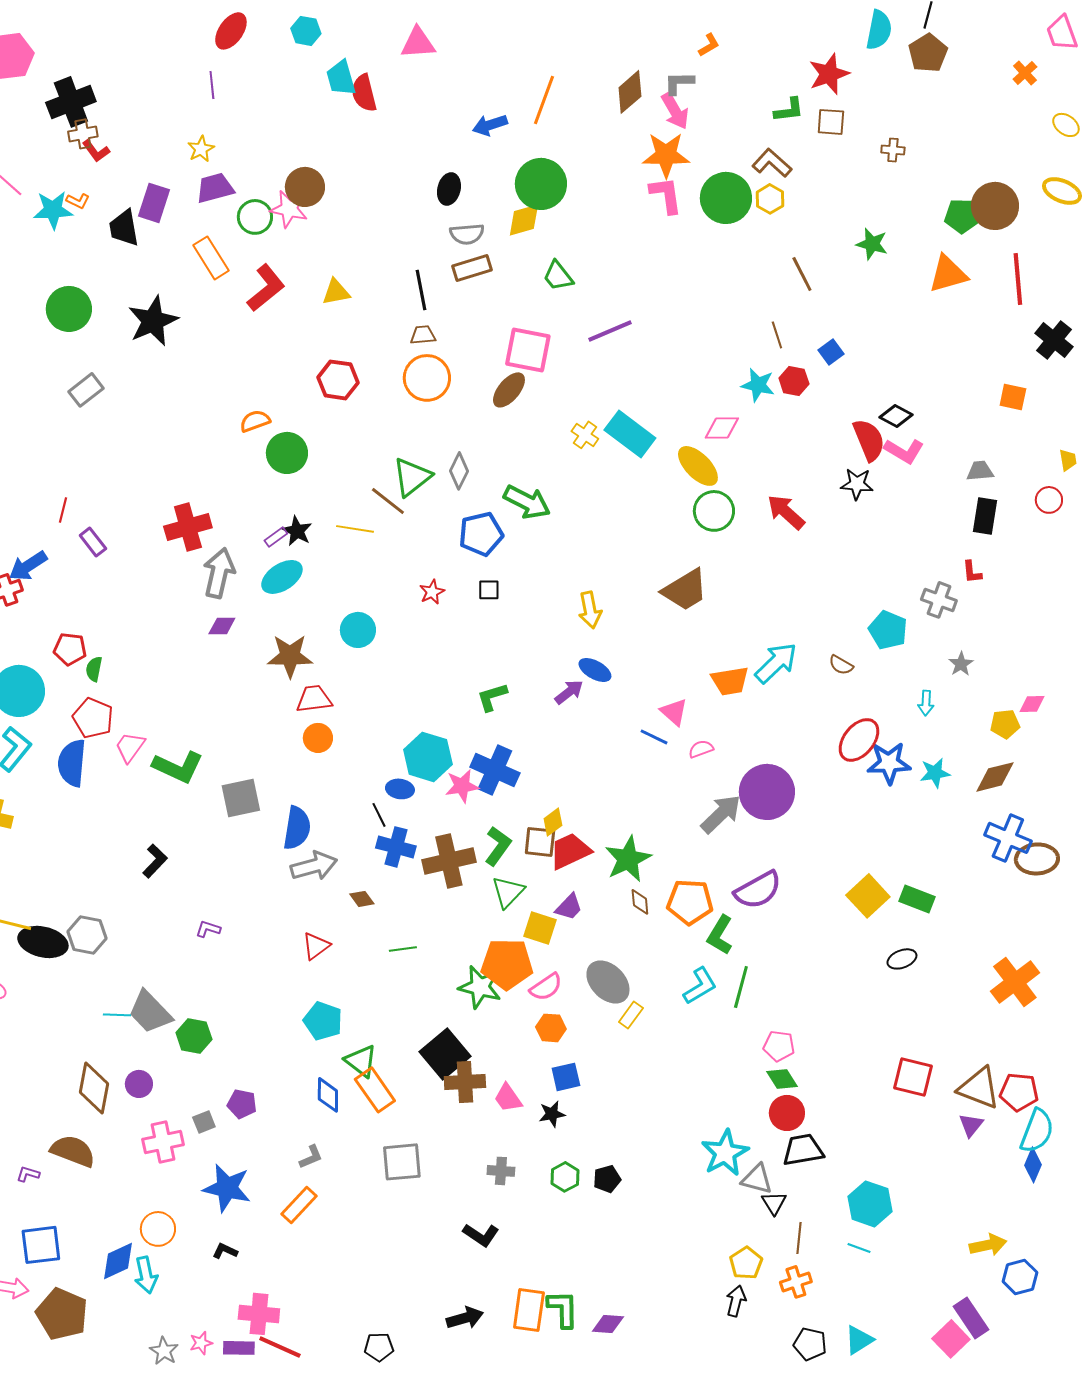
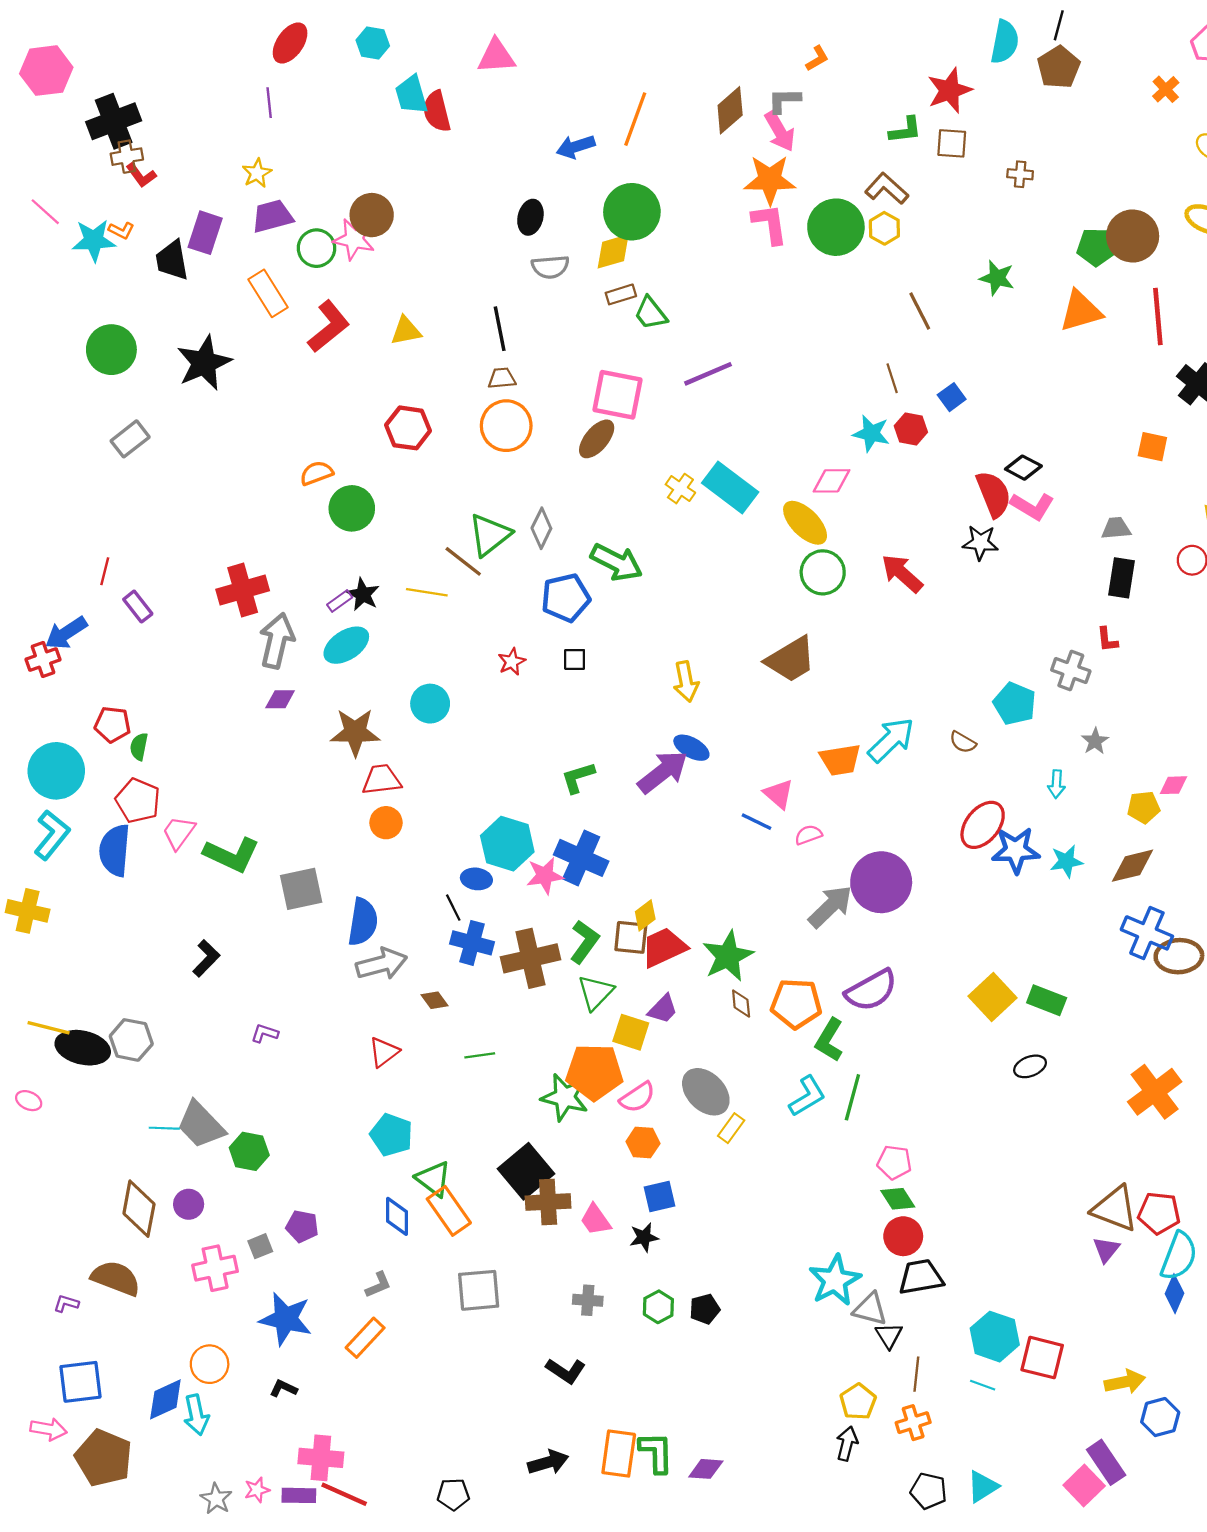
brown rectangle: (472, 268) -> (621, 294), moved, size x0.7
purple arrow: (569, 692) -> (663, 772), size x1.6
red square: (913, 1077) -> (1042, 1358), moved

